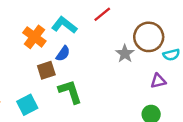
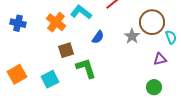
blue semicircle: (63, 54) -> (98, 37), moved
cyan semicircle: (171, 55) -> (171, 37), turned -96

